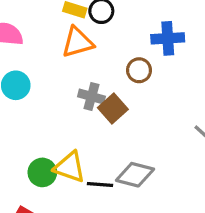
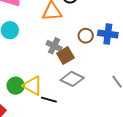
blue cross: (168, 38) -> (108, 34), moved
gray diamond: (135, 175) -> (72, 79), moved

